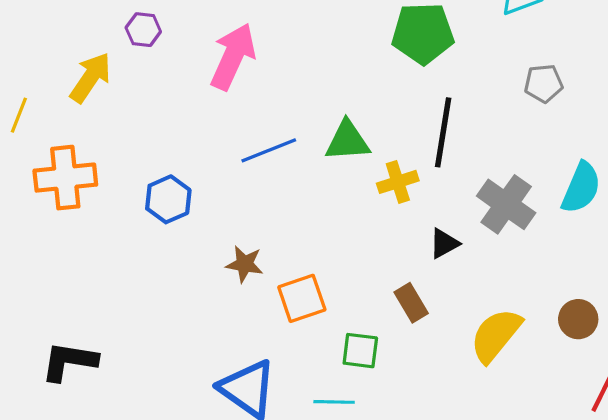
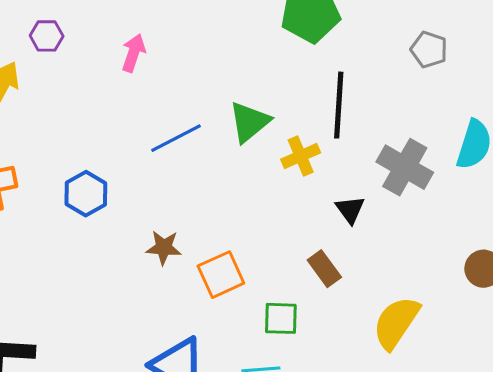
pink arrow: (233, 56) -> (134, 53), size x0.6
gray pentagon: (544, 83) -> (429, 50), turned 30
green triangle: (347, 141) -> (249, 122), turned -30
black triangle: (444, 243) -> (350, 210), turned -32
yellow semicircle: (496, 335) -> (396, 323), moved

